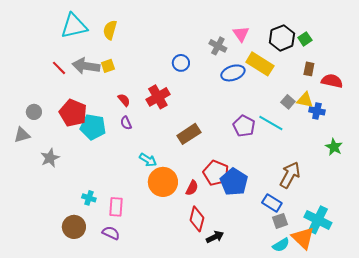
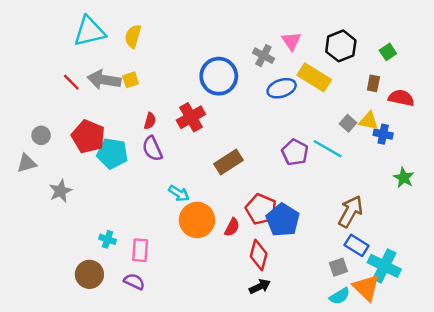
green square: (305, 39) -> (388, 52), moved
blue circle: (181, 63) -> (219, 76), size x1.8
red semicircle: (124, 100) -> (150, 121), turned 56
purple semicircle: (126, 123) -> (152, 149), size x1.5
blue rectangle: (272, 203) -> (357, 245), moved
red diamond: (197, 219) -> (259, 255), moved

